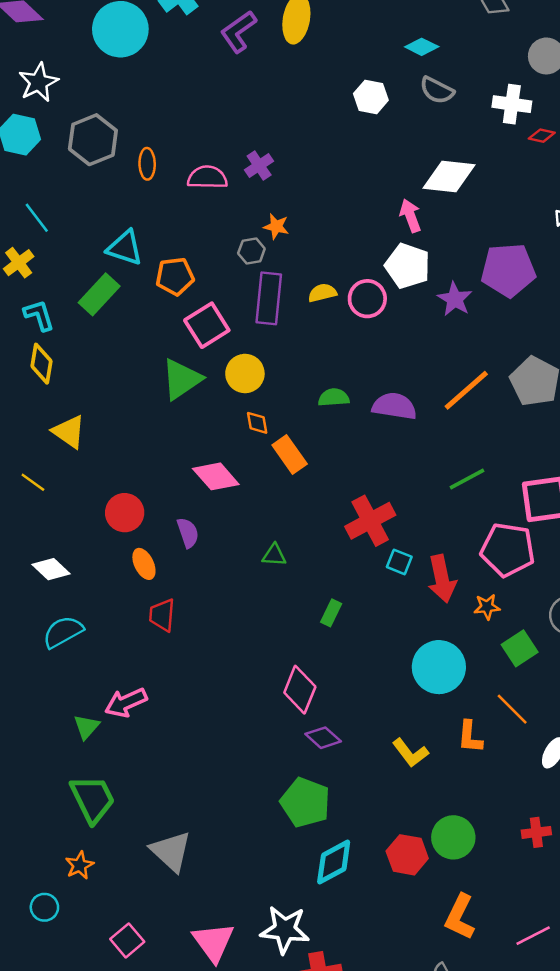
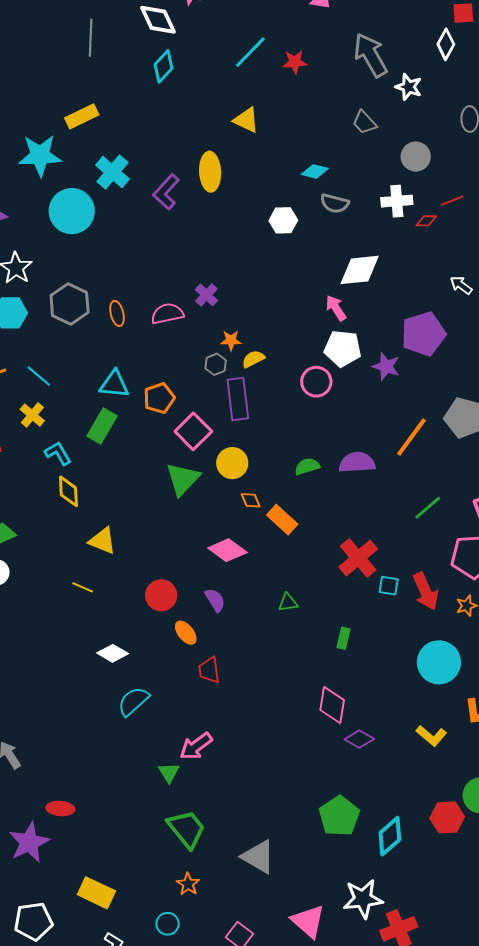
yellow semicircle: (322, 293) -> (253, 359), moved
green pentagon: (305, 802) -> (339, 816), moved, turned 30

